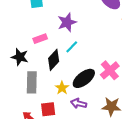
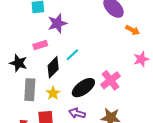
purple star: (67, 22) -> (57, 23), moved
yellow star: (62, 88) -> (53, 93), moved

